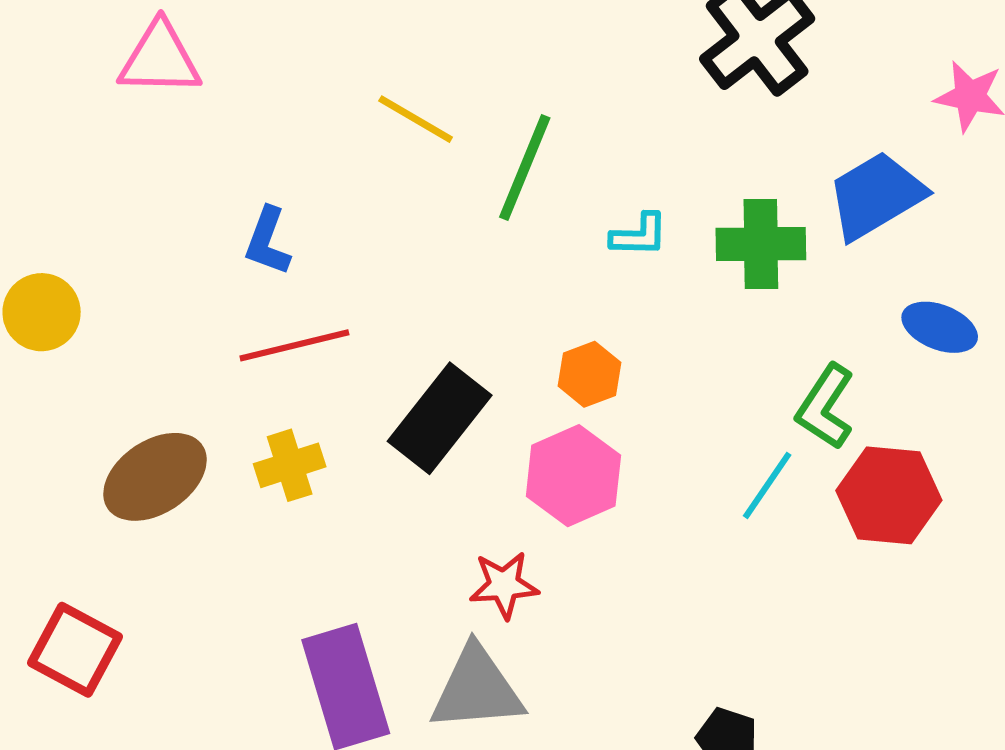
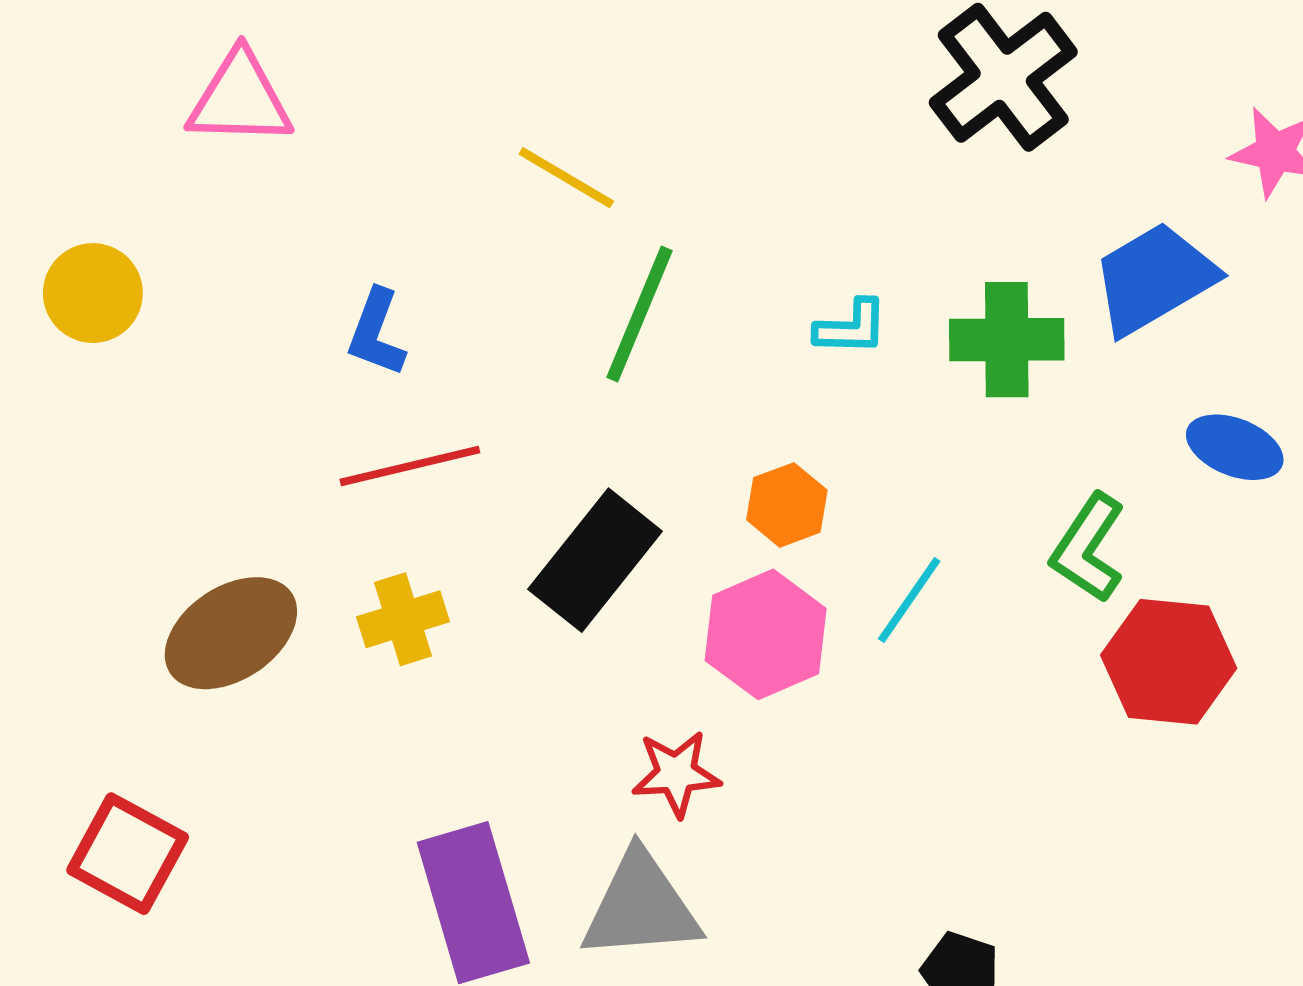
green line: (525, 167) -> (639, 314), moved
yellow circle: (42, 312) -> (93, 293), moved
cyan line: (767, 485) -> (909, 600), moved

